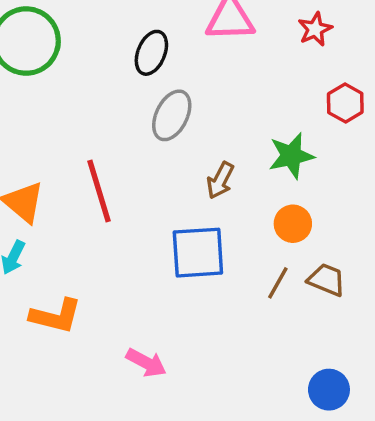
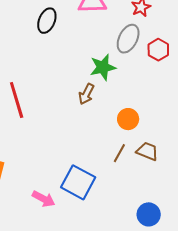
gray ellipse: (172, 115) -> (128, 39), moved
green star: (291, 156) -> (103, 67), moved
blue square: (198, 253) -> (78, 182), moved, turned 32

